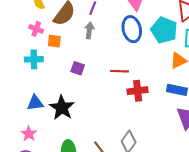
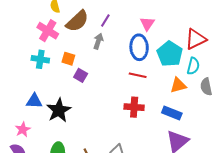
pink cross: (36, 29) -> (48, 31), size x1.5
orange square: (54, 41) -> (68, 59), moved
red line: (119, 71) -> (138, 75), moved

